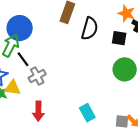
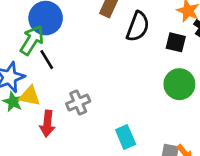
gray cross: (37, 76) -> (78, 103), moved
red arrow: (38, 111) -> (47, 124), moved

